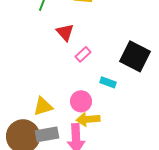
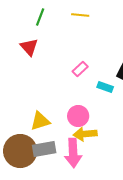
red triangle: (65, 32) -> (29, 47), moved
cyan rectangle: (108, 82) -> (105, 87), moved

